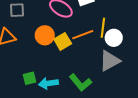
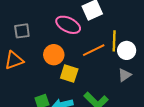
yellow square: (63, 41) -> (69, 73), moved, turned -36
gray triangle: (110, 61) -> (124, 75), size x0.6

